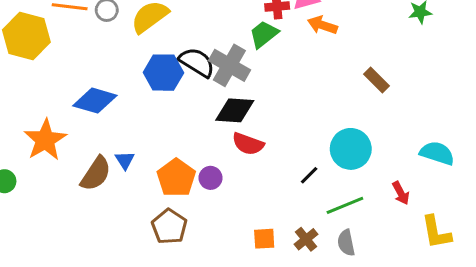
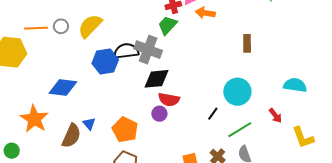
black semicircle: (197, 62) -> (126, 51), turned -30
brown rectangle: (376, 80) -> (247, 43), turned 54
purple circle: (211, 178) -> (159, 114), moved

